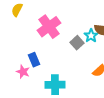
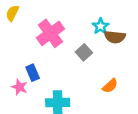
cyan star: (91, 36) -> (101, 26), moved

